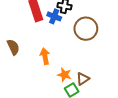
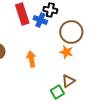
orange star: (64, 75) -> (66, 52), moved

